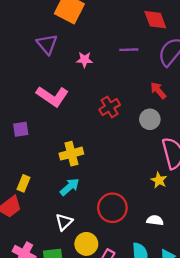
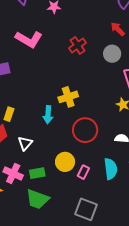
yellow cross: (71, 154) -> (68, 97), moved
cyan arrow: (70, 187) -> (48, 115), turned 138
white triangle: (64, 222) -> (25, 143), moved

